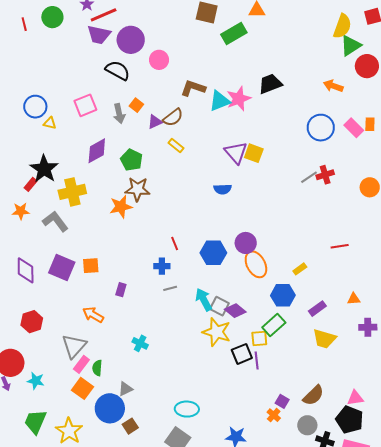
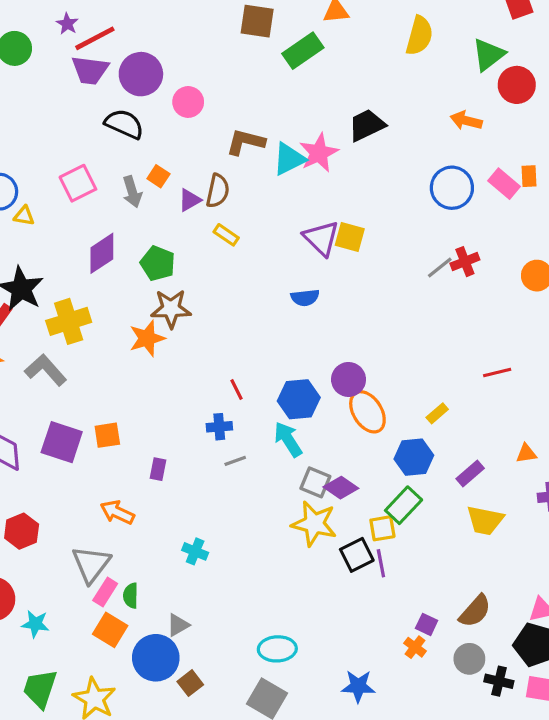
yellow semicircle: (342, 26) -> (419, 36), moved
brown semicircle: (173, 117) -> (218, 191), turned -35
cyan arrow: (204, 300) -> (288, 439), moved

